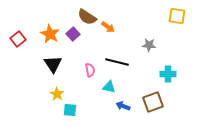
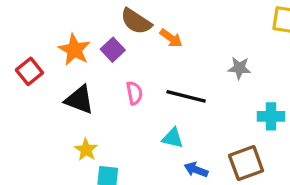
red square: (18, 39) -> (29, 71), moved
black triangle: (53, 64) -> (79, 100), turned -36
pink semicircle: (90, 70) -> (134, 93), moved

